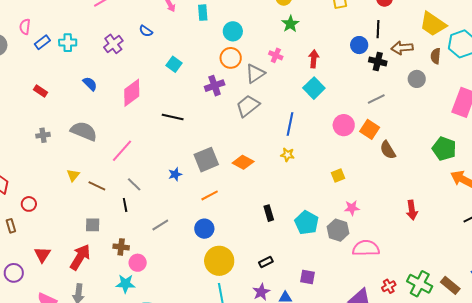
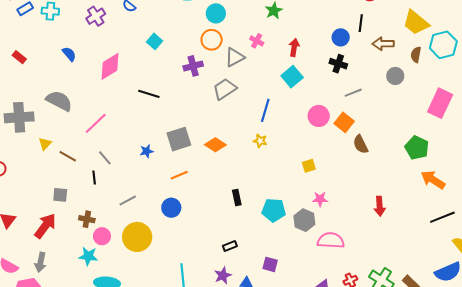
black cross: (378, 61) -> (338, 64), moved
gray cross: (43, 135) -> (19, 117), moved, size x2.0
cyan pentagon: (307, 223) -> (274, 210), turned -30
yellow circle: (219, 261) -> (137, 237), moved

